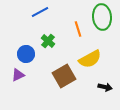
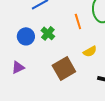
blue circle: (26, 54) -> (26, 36), moved
yellow semicircle: (90, 59) -> (90, 51), size x0.6

